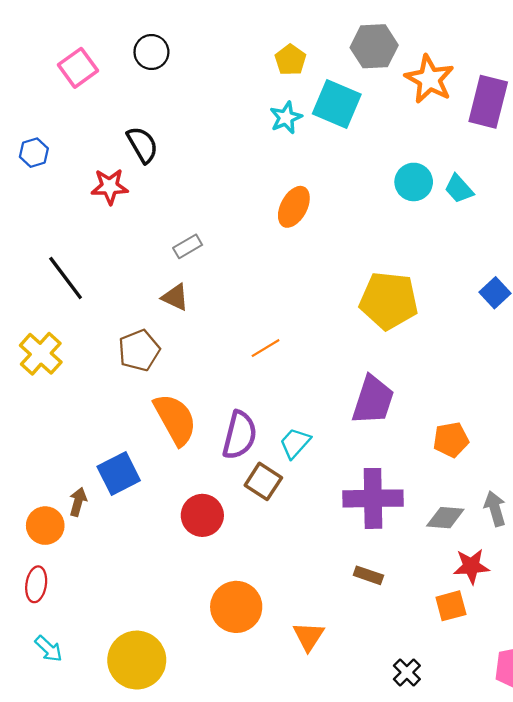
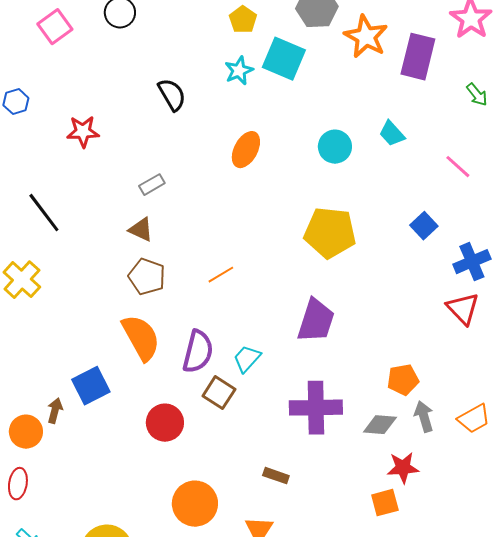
black semicircle: (142, 145) -> (172, 95), moved
cyan circle: (414, 182) -> (335, 147), moved
brown pentagon: (139, 350) -> (147, 277), moved, turned -30
orange pentagon: (451, 440) -> (403, 380), moved
brown rectangle: (368, 575) -> (276, 476), moved

